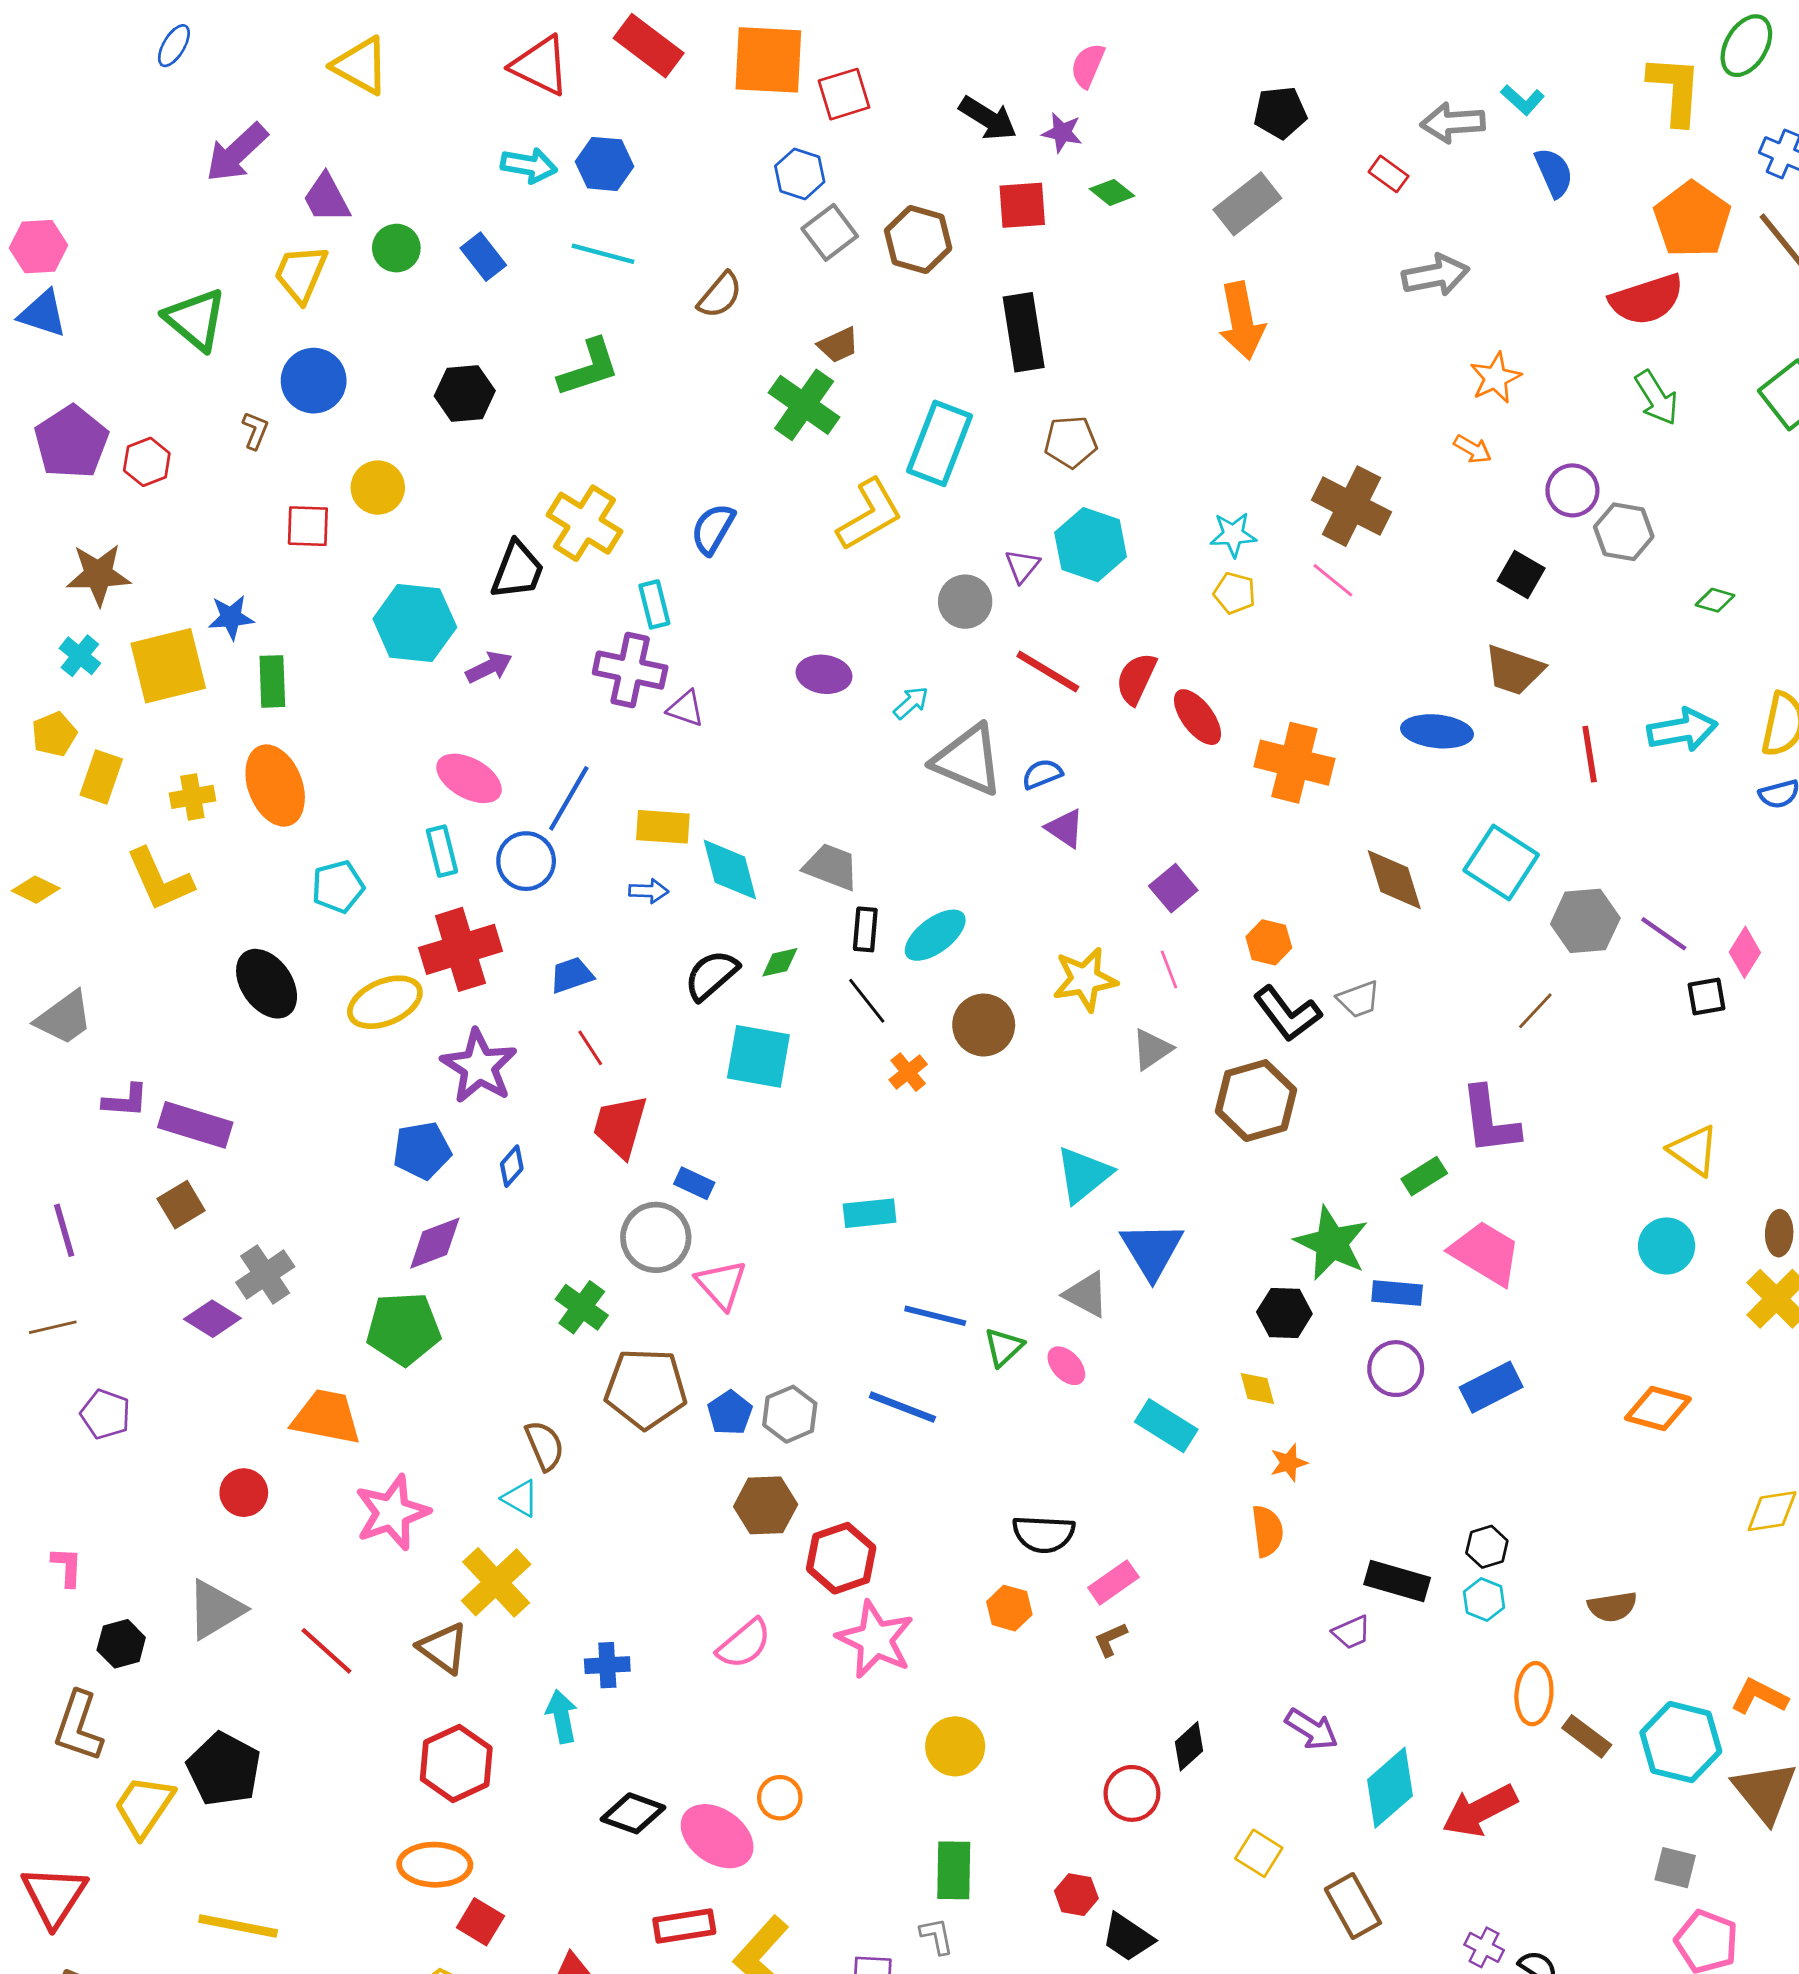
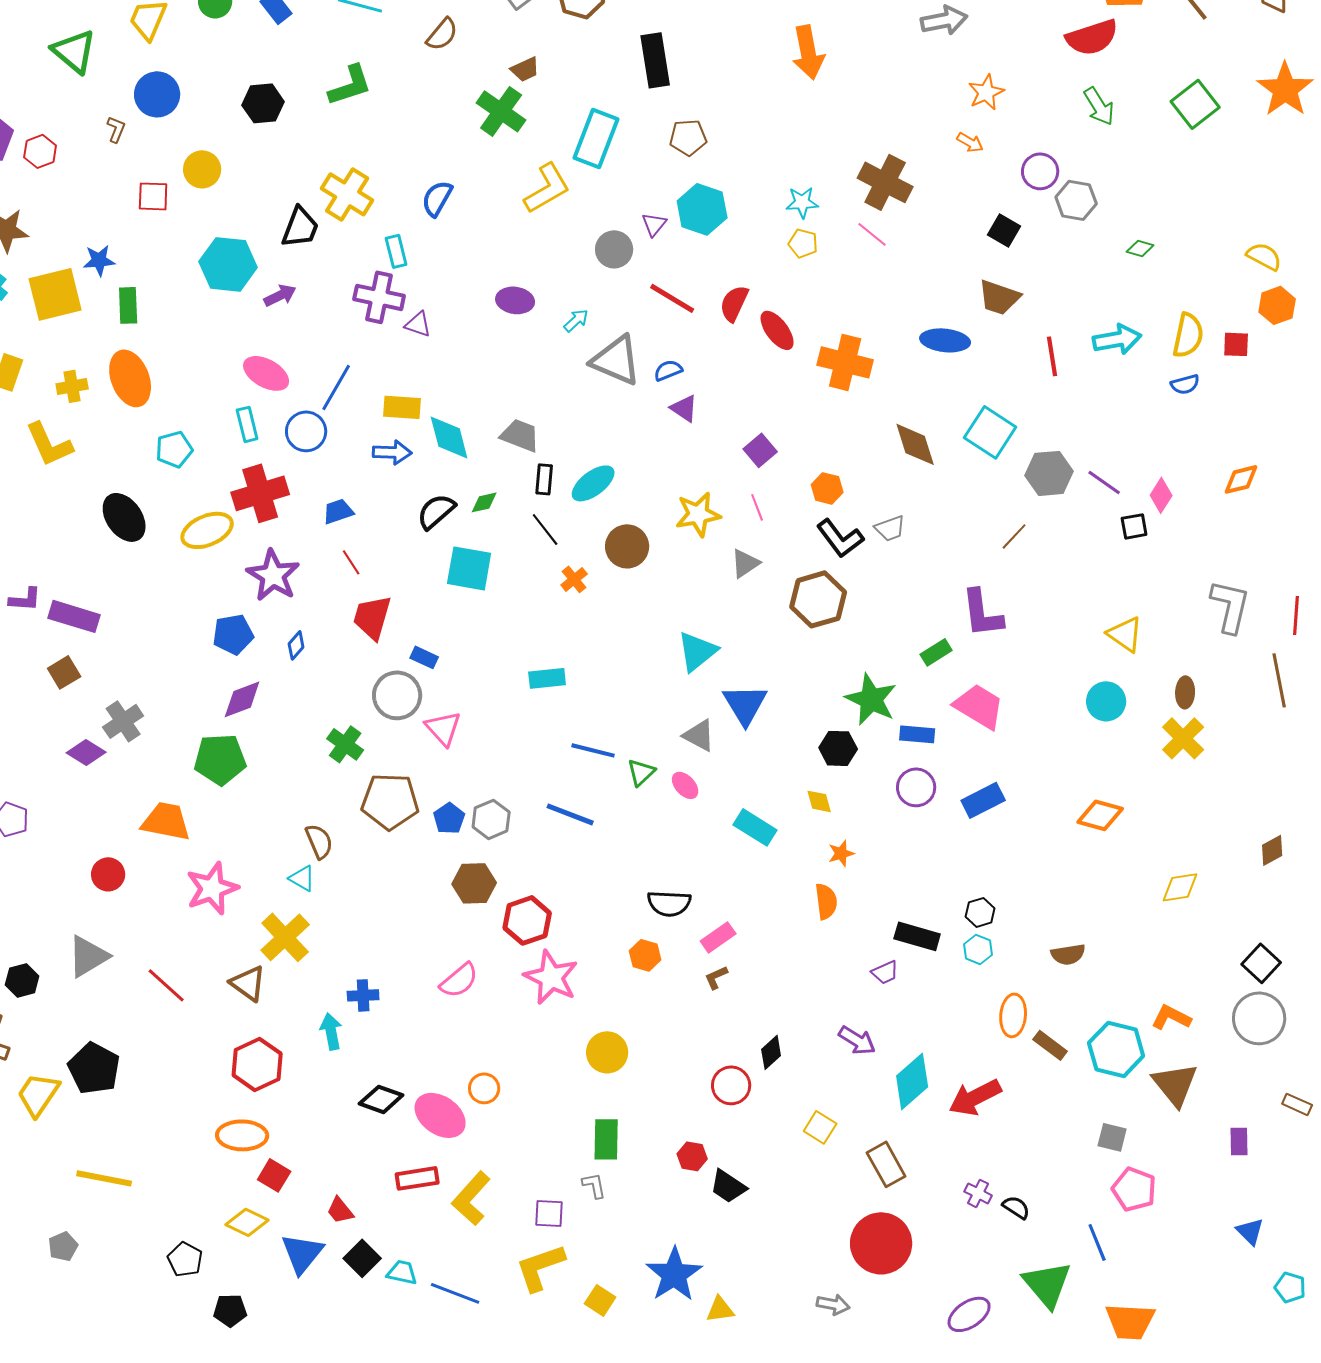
blue arrow: (649, 891) -> (392, 452), size x1.4

